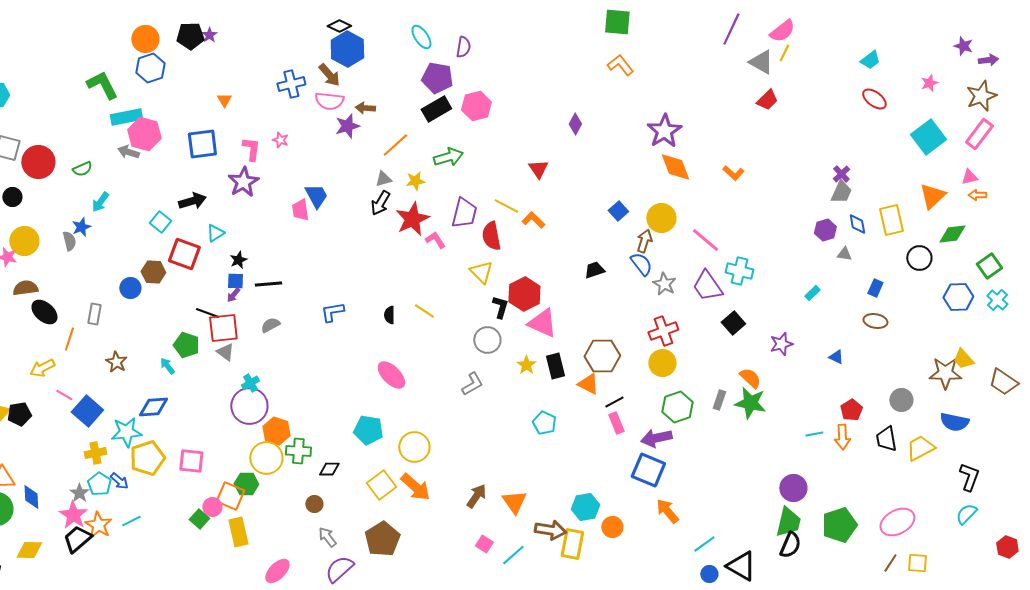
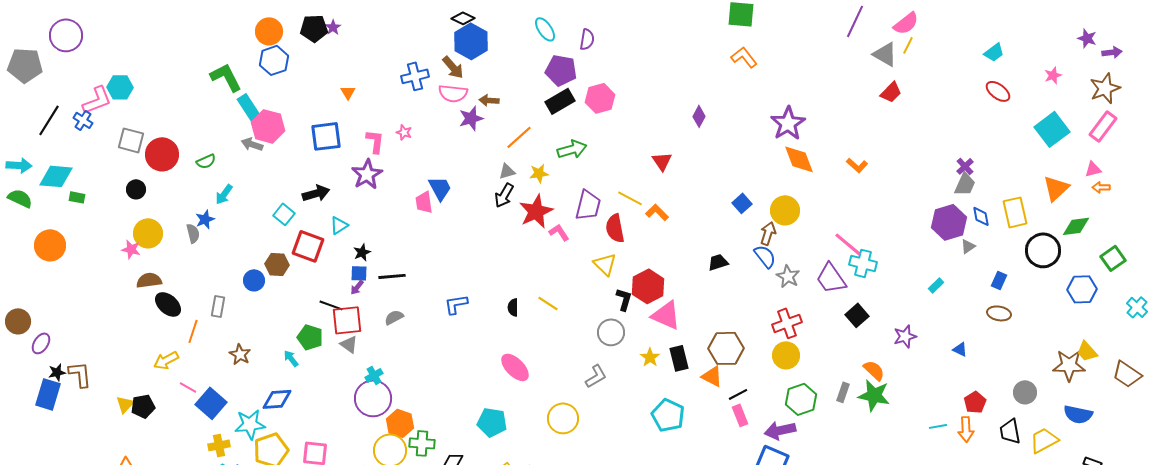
cyan rectangle: (126, 117) -> (250, 109), turned 68
purple hexagon: (825, 230) -> (949, 222), size x1.6
pink line: (705, 240) -> (848, 244), moved
gray triangle: (844, 254) -> (968, 246), turned -42
black circle: (919, 258) -> (1043, 250), size x1.4
cyan cross: (997, 300) -> (1137, 307), moved
cyan pentagon: (544, 423) -> (668, 415), size x1.4
yellow circle: (414, 447) -> (563, 418), moved

